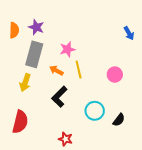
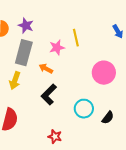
yellow line: (79, 69) -> (76, 38), moved
pink circle: (115, 75) -> (104, 73), size x1.5

